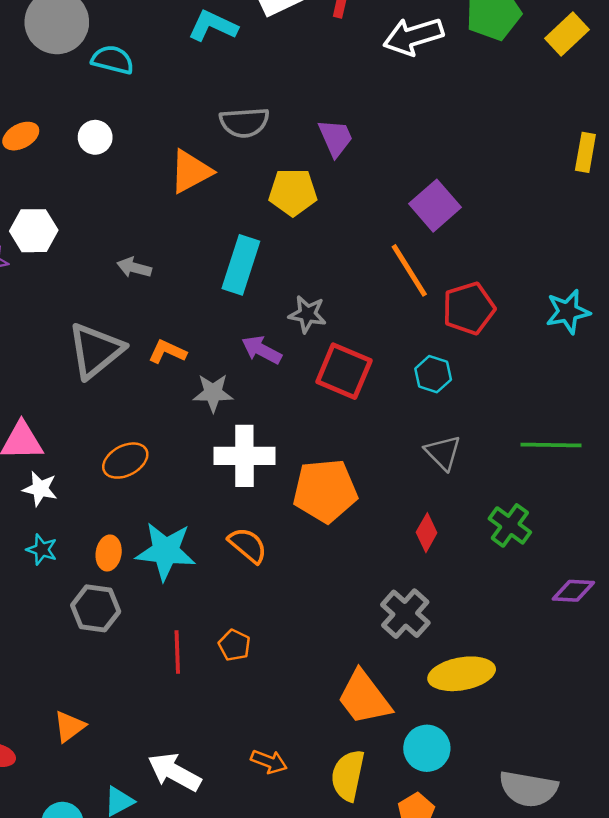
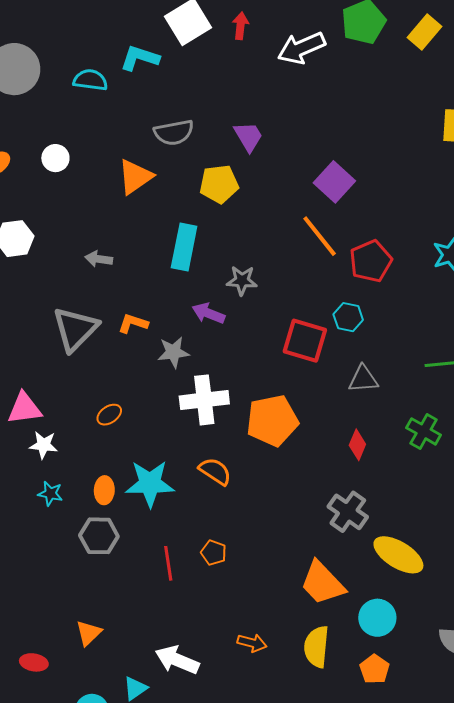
cyan semicircle: (113, 60) -> (90, 80), moved
red square: (344, 371) -> (305, 341), moved
gray triangle: (443, 453) -> (363, 379), turned -44
orange ellipse: (125, 461) -> (109, 415), size x0.7
yellow ellipse: (462, 674) -> (398, 555), turned 48

